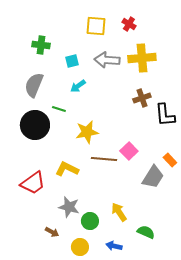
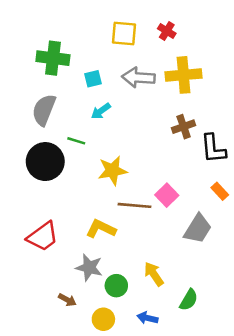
green cross: (41, 45) -> (53, 58), size x1.4
orange rectangle: (170, 160) -> (220, 191), moved
yellow L-shape: (67, 169) -> (101, 229), moved
green semicircle: (146, 232) -> (189, 300), turned 96

